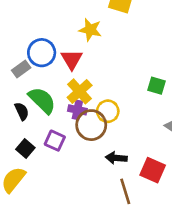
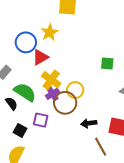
yellow star: (90, 30) -> (50, 32), turned -30
blue circle: (42, 53) -> (26, 42), moved
red triangle: (72, 59) -> (40, 57), turned 42
purple cross: (77, 110) -> (52, 94), turned -32

